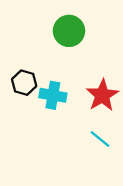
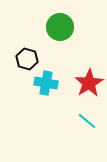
black hexagon: (24, 83) -> (27, 59), moved

